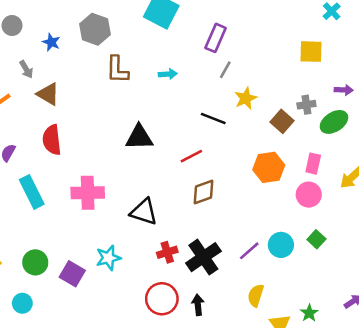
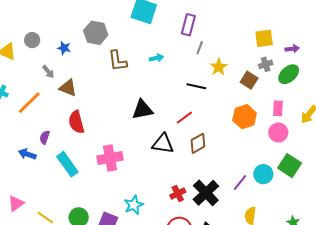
yellow square: (311, 52) -> (264, 38), moved
black triangle: (144, 212) -> (163, 144), moved
green square: (316, 239) -> (290, 166), size x1.6

